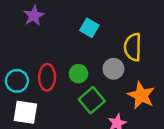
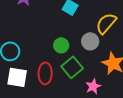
yellow semicircle: (133, 47) -> (106, 23), turned 40
red ellipse: (47, 77) -> (45, 73), moved

